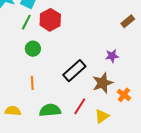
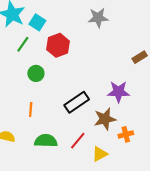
green line: (26, 22) -> (23, 44), moved
purple star: (112, 56) -> (118, 92), size x1.5
orange cross: (124, 95) -> (126, 134), turned 32

